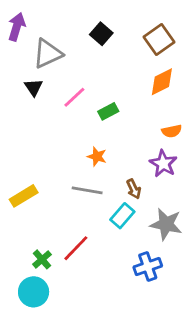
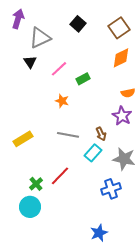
orange star: (97, 157) -> (62, 101), moved

